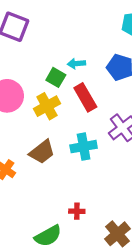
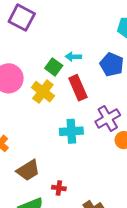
yellow cross: (47, 106) -> (43, 92), turned -30
brown trapezoid: (42, 152) -> (28, 170), moved

